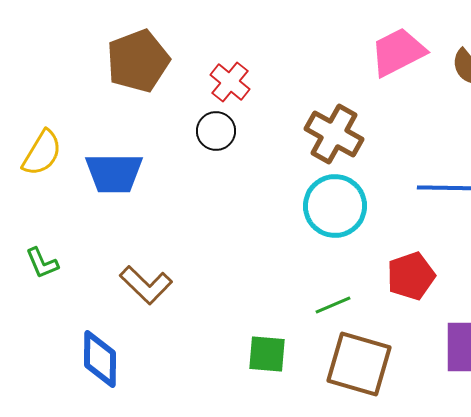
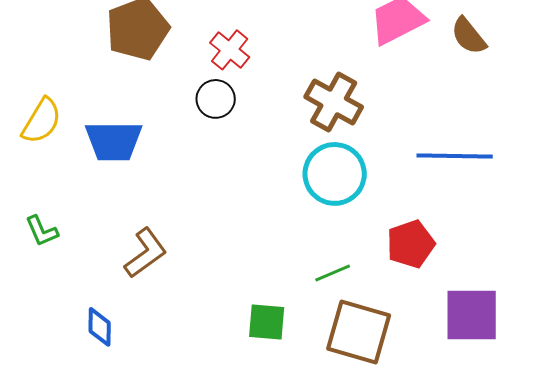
brown L-shape: (146, 285) -> (146, 253), turned -80
blue diamond: (100, 359) -> (100, 327), size x0.7

